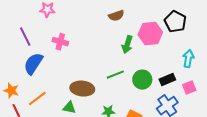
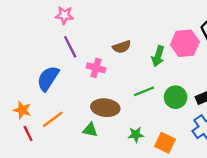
brown semicircle: (116, 16) -> (122, 47), moved
purple line: (25, 37) -> (70, 47), moved
pink cross: (60, 42) -> (96, 68), moved

